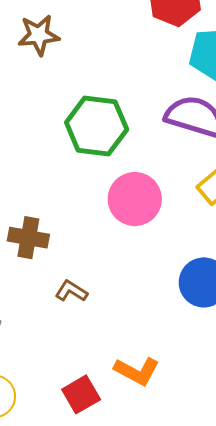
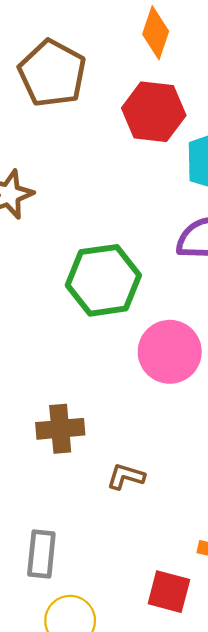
red square: (81, 394) -> (169, 592), turned -30

